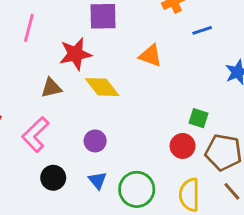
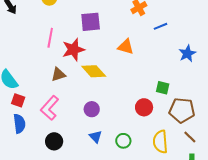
pink line: (29, 28) -> (50, 38), moved
red circle: (183, 146) -> (144, 107), moved
black circle: (53, 178) -> (54, 141), moved
green circle: (137, 189) -> (123, 141), size x0.6

